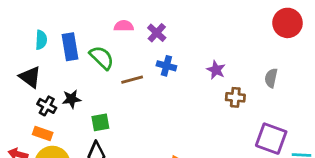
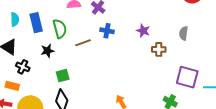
green semicircle: (102, 58) -> (60, 29), turned 36
black star: (71, 99) -> (48, 51), moved
orange rectangle: (43, 133) -> (12, 86), moved

